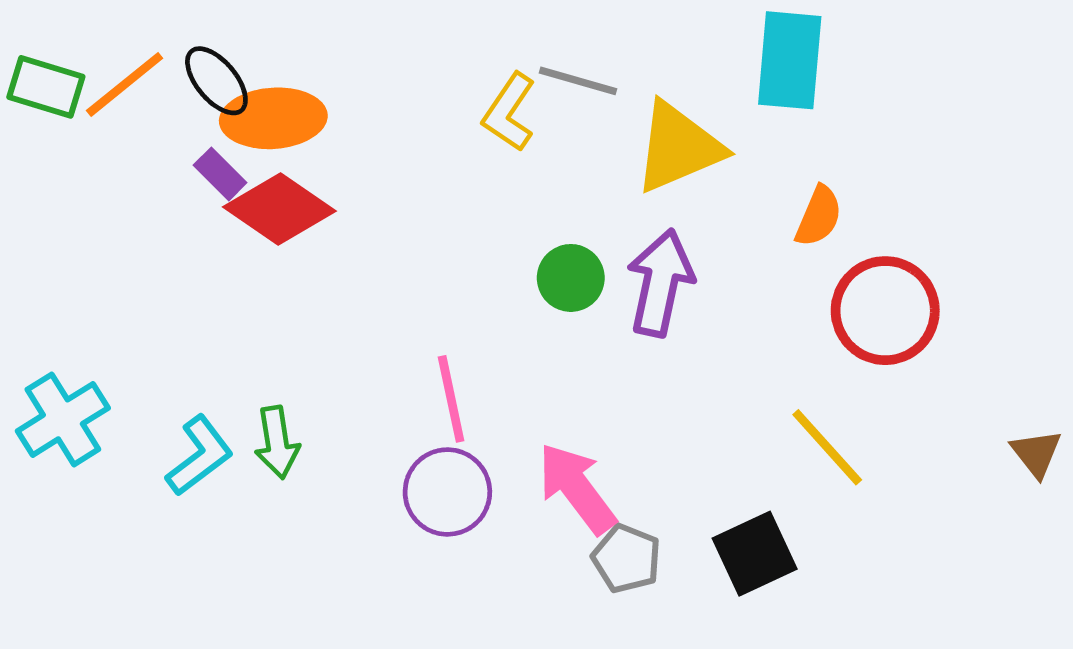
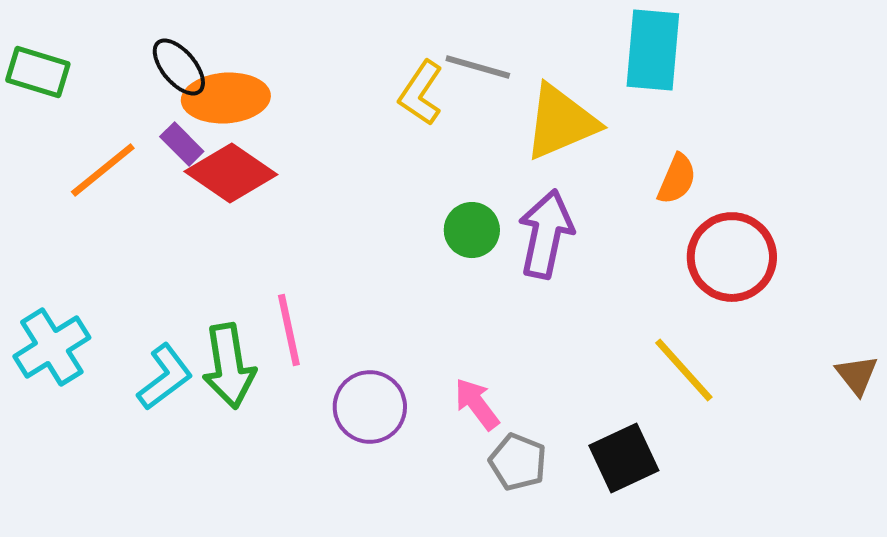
orange line: (125, 84) -> (103, 170), moved
pink line: (451, 399) -> (289, 330), moved
green arrow: (277, 442) -> (229, 366), size x1.4
pink arrow: (577, 488) -> (477, 404), size x0.7

